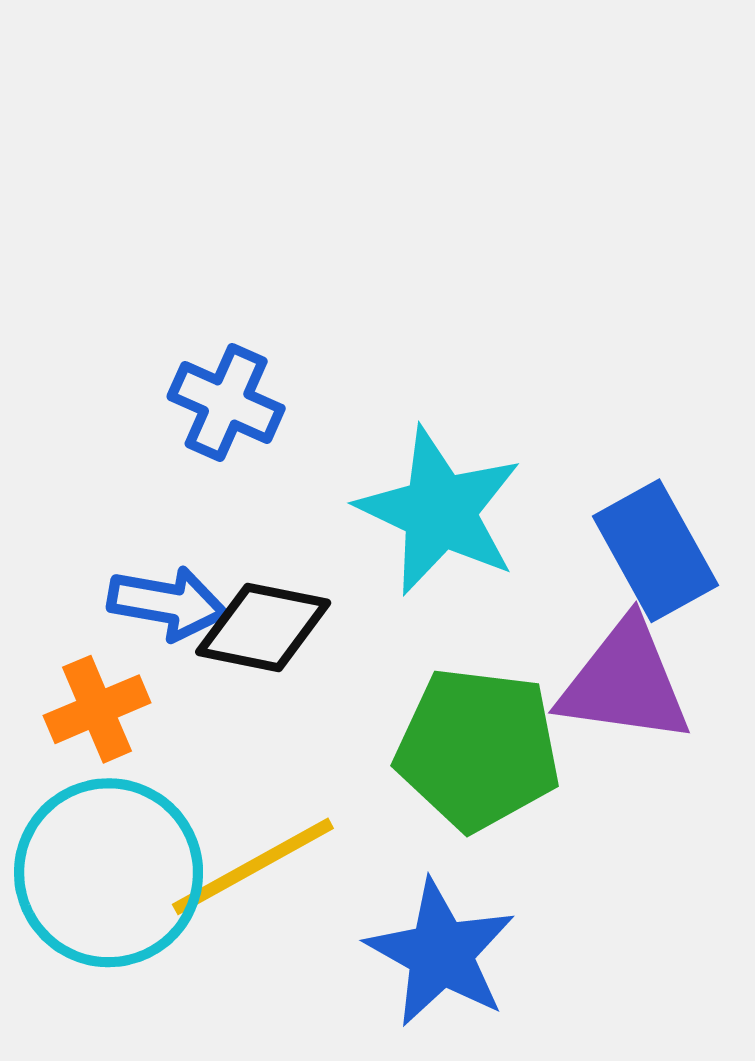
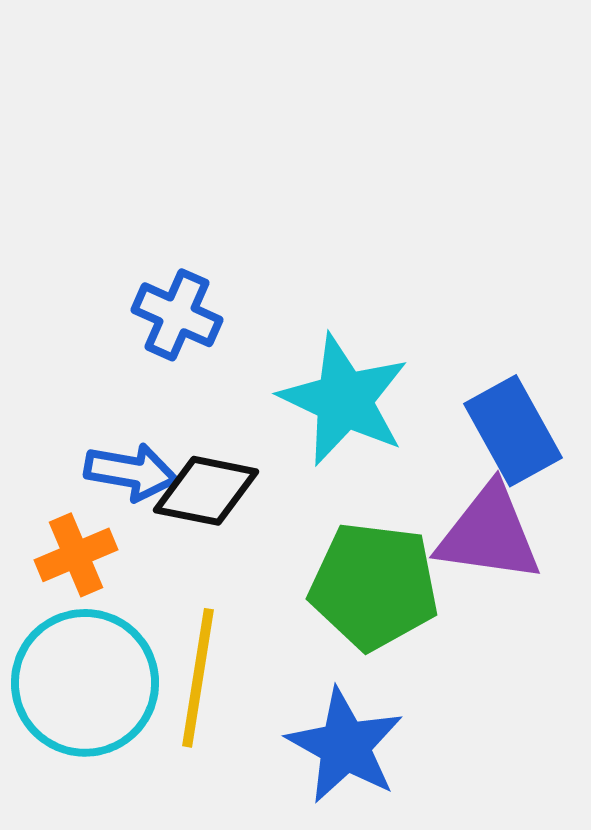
yellow line: (253, 866) -> (198, 678), turned -52

